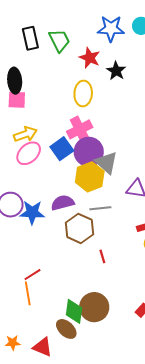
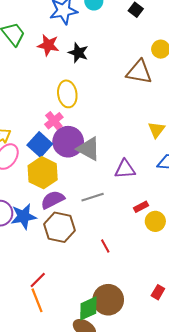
yellow ellipse: (83, 93) -> (67, 94), moved
pink cross: (80, 129) -> (54, 121), size x0.7
yellow hexagon: (90, 177) -> (43, 173), moved
brown hexagon: (80, 228) -> (59, 227), moved
green diamond: (74, 311) -> (88, 308), turned 70

